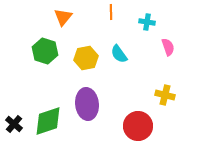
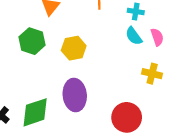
cyan semicircle: (119, 54) -> (134, 36), moved
yellow cross: (165, 95) -> (152, 74), moved

